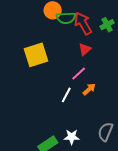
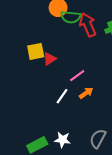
red triangle: (85, 49) -> (50, 59), moved
yellow square: (36, 55) -> (36, 51), size x0.7

